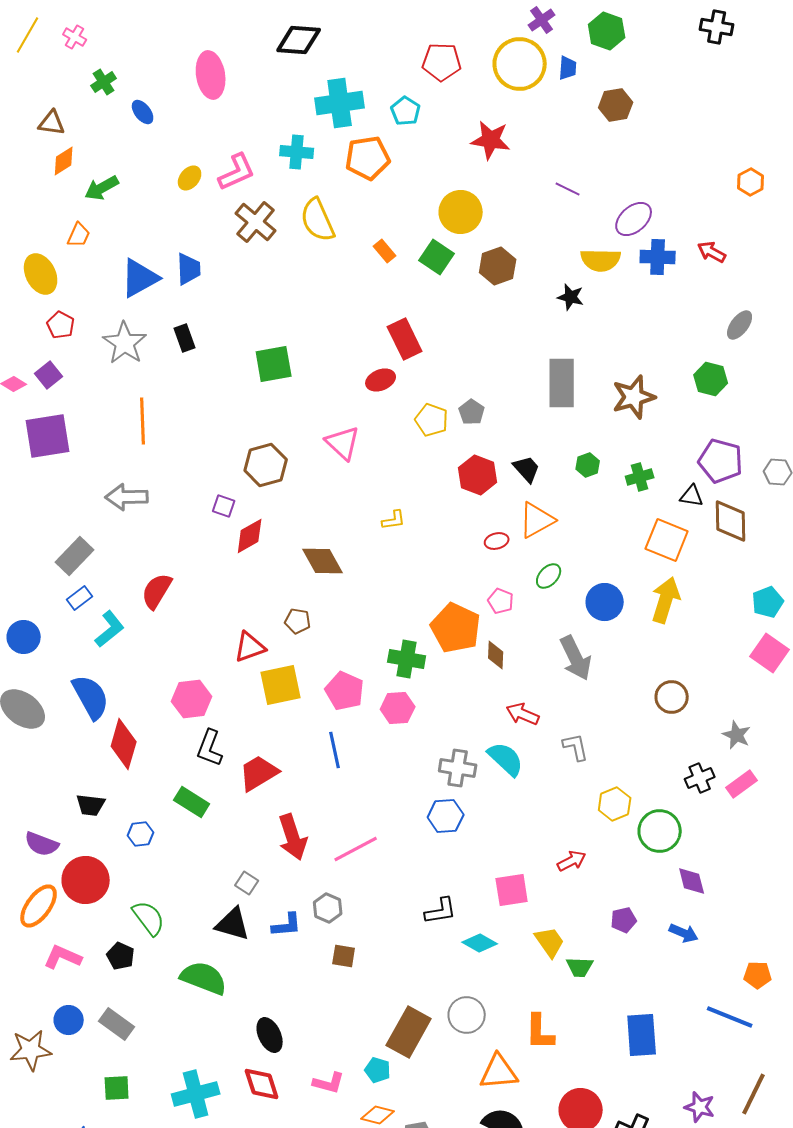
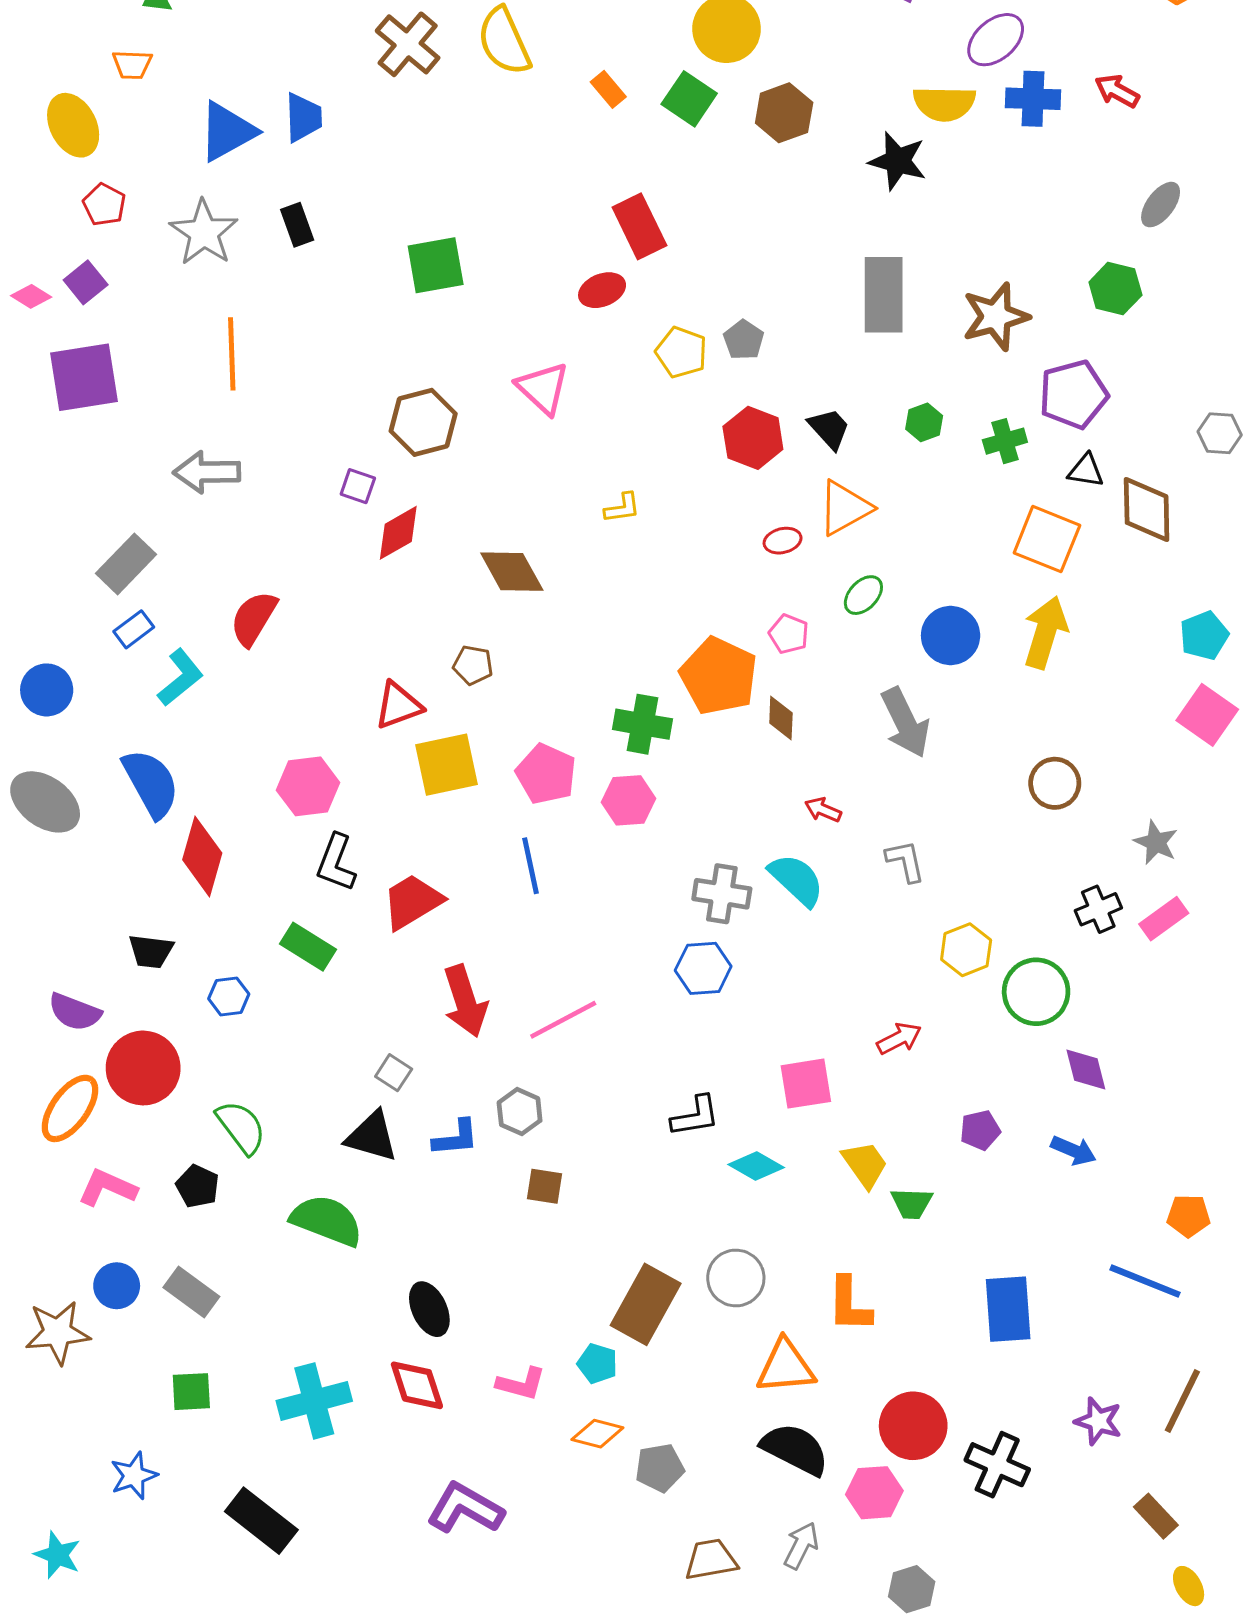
orange trapezoid: (79, 235) -> (132, 65), turned 68
black star: (571, 297) -> (898, 161), size x1.4
purple pentagon: (721, 461) -> (1073, 394), moved, turned -30
red arrow: (523, 714) -> (823, 810), size x0.7

